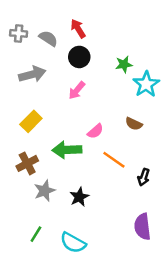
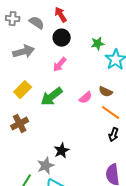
pink semicircle: (95, 131) -> (86, 98), moved
green arrow: (67, 150) -> (52, 97), moved, turned -35
orange line: (114, 160) -> (111, 113), moved
gray star: (45, 191) -> (46, 166), moved

